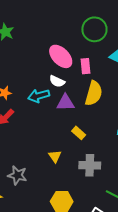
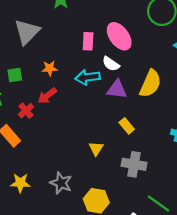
pink rectangle: (85, 66) -> (88, 41), moved
gray star: (17, 175) -> (61, 183), moved

